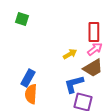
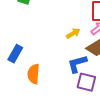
blue rectangle: (28, 78) -> (15, 54), moved

